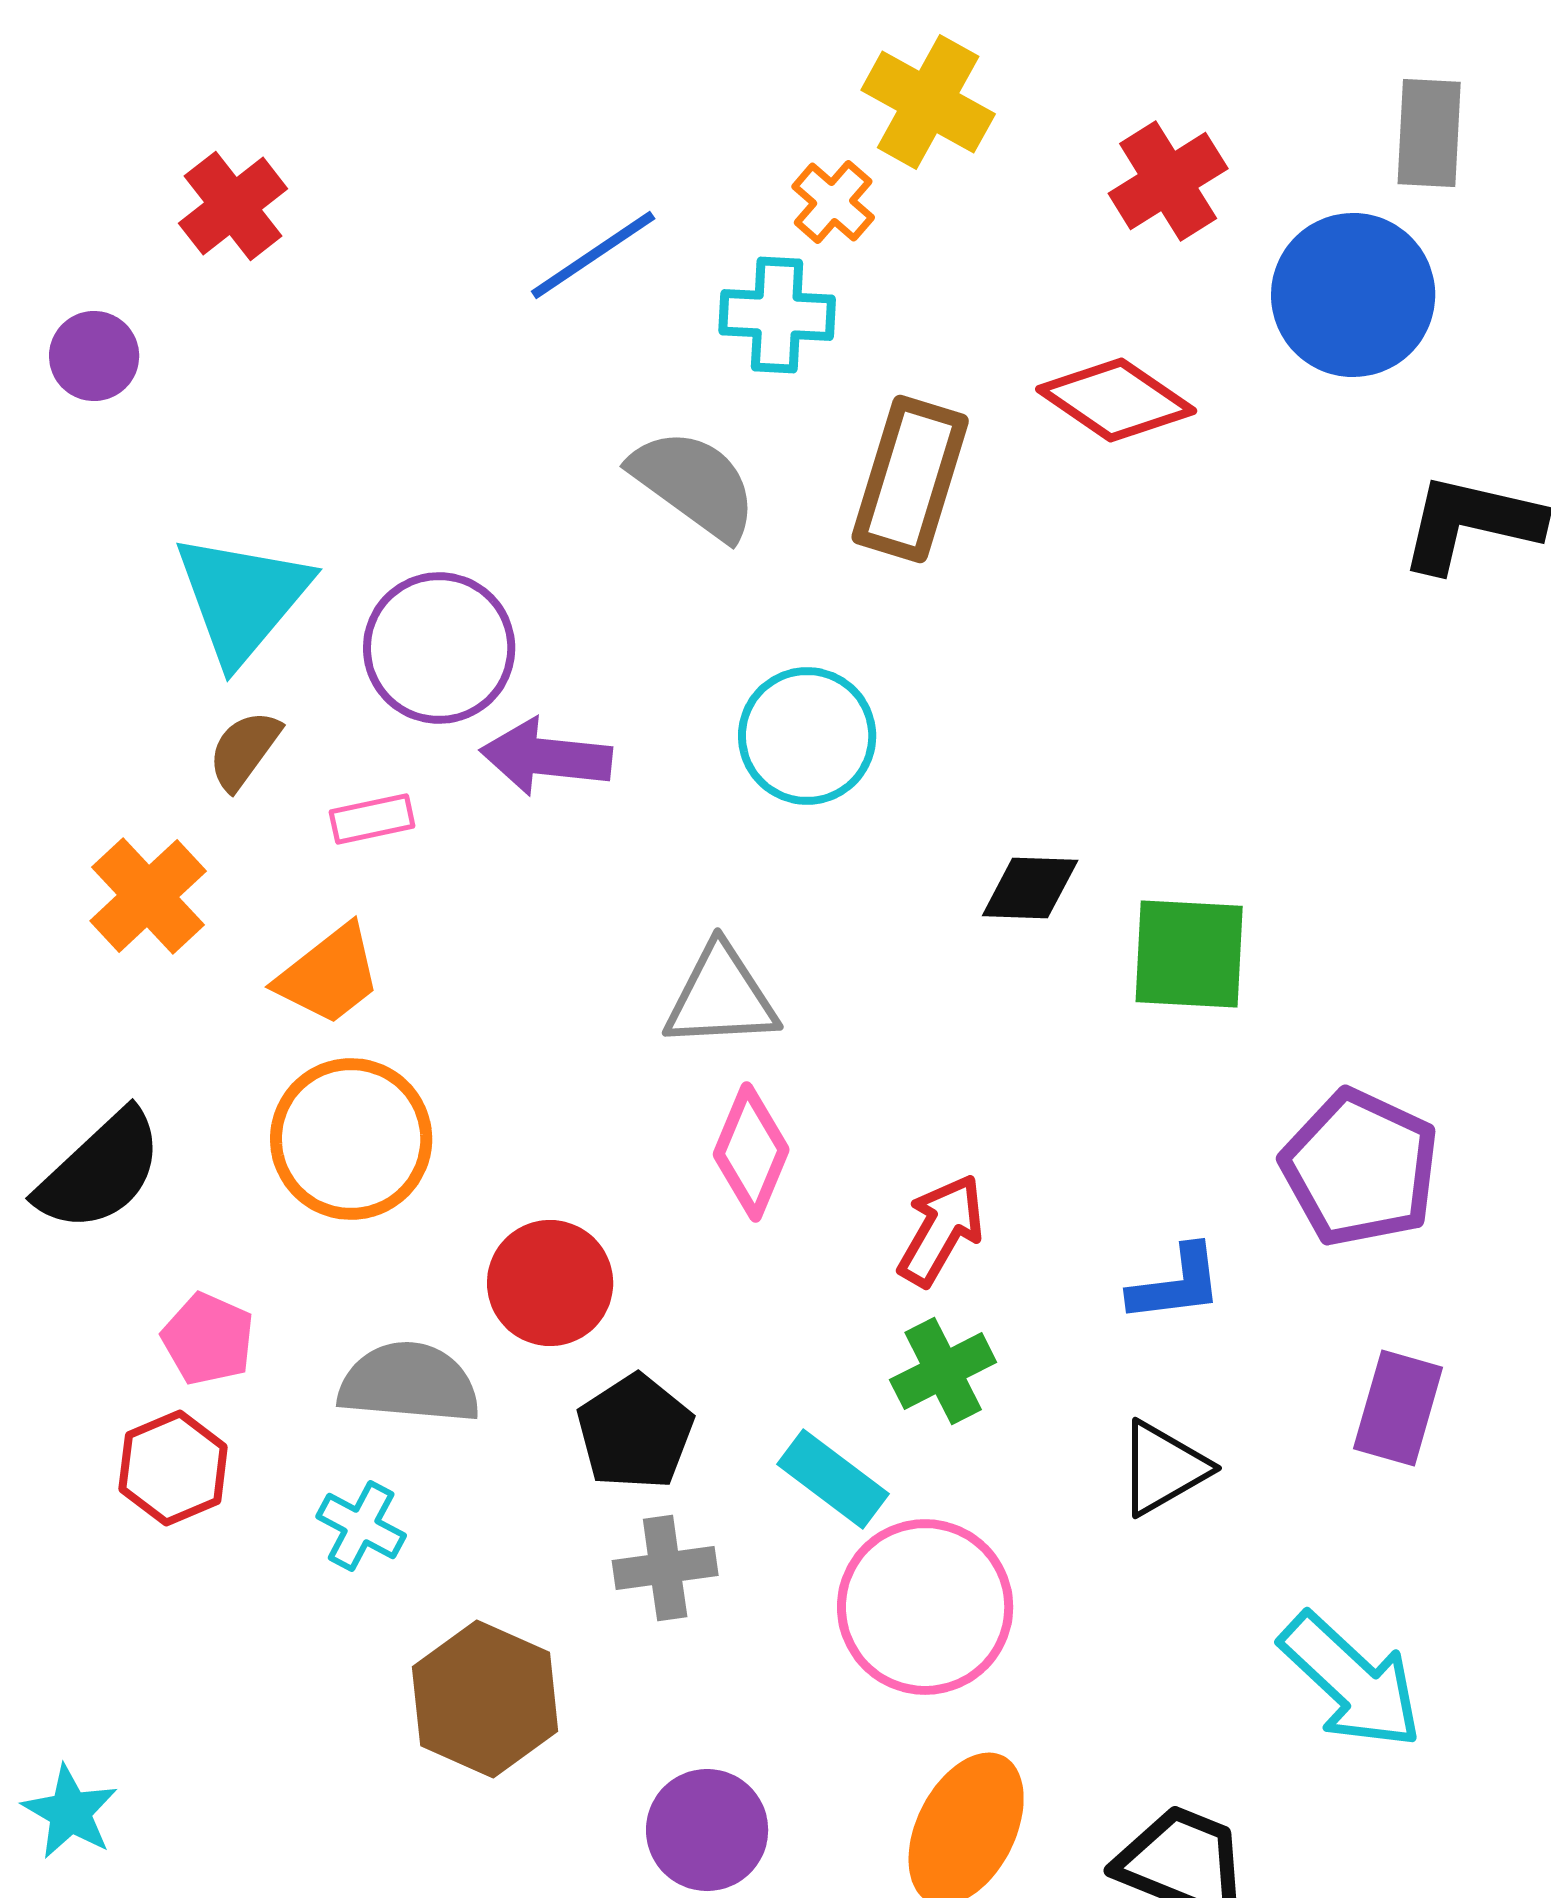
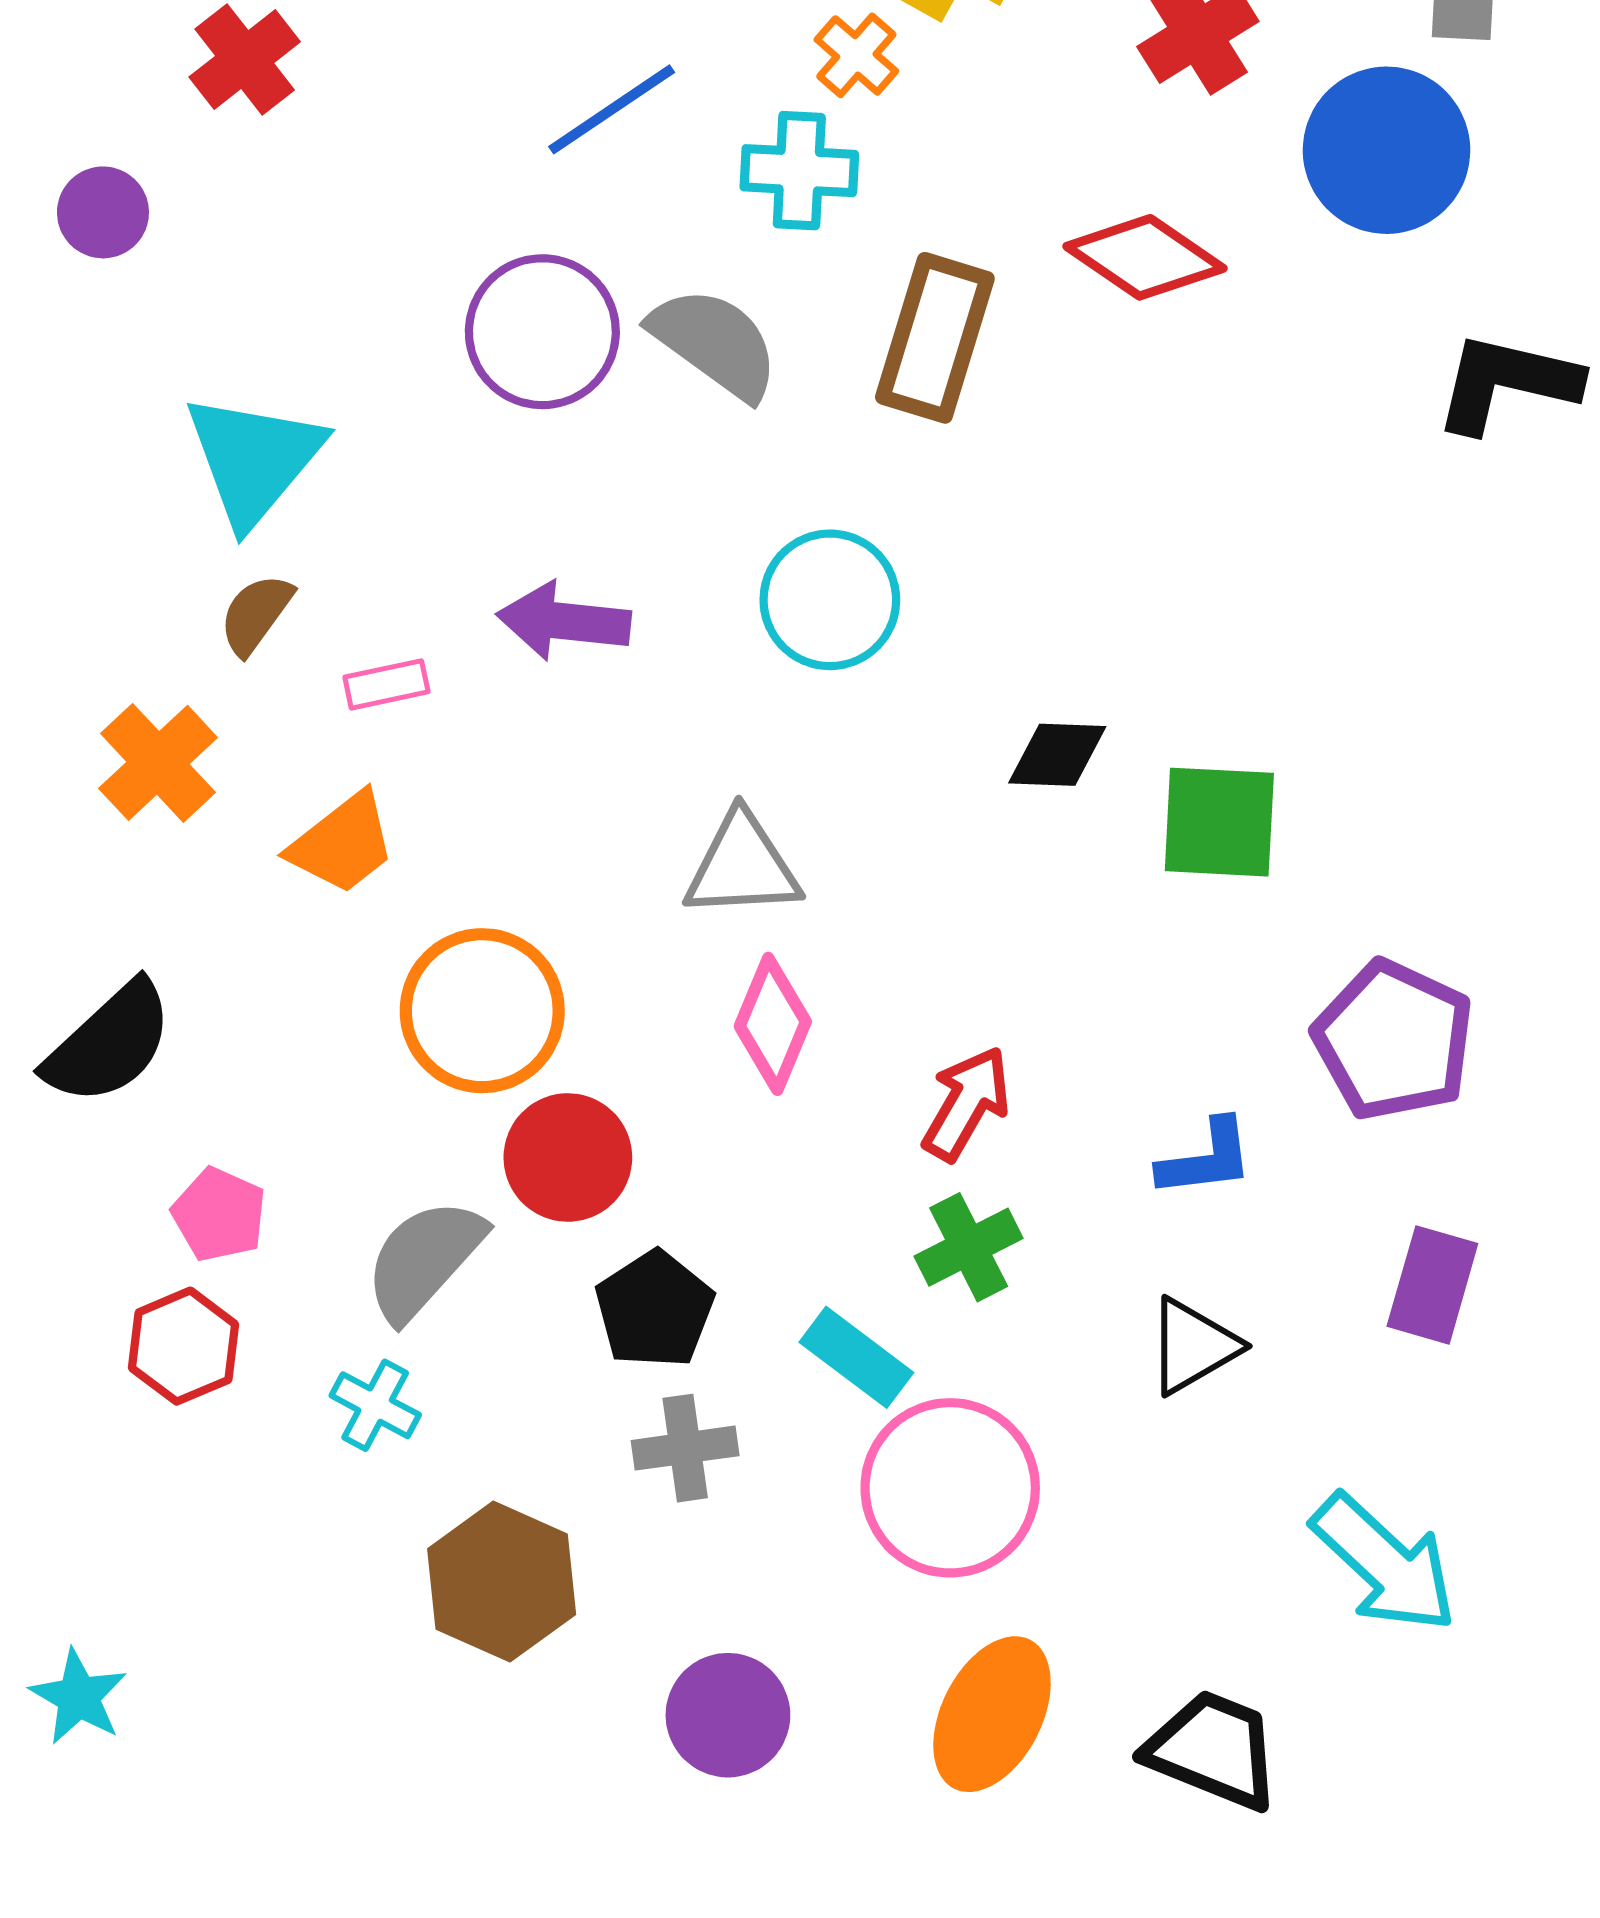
purple circle: (439, 648) -> (542, 332), moved
orange circle: (351, 1139) -> (482, 1011), moved
gray semicircle: (409, 1383) -> (424, 1259), turned -53

